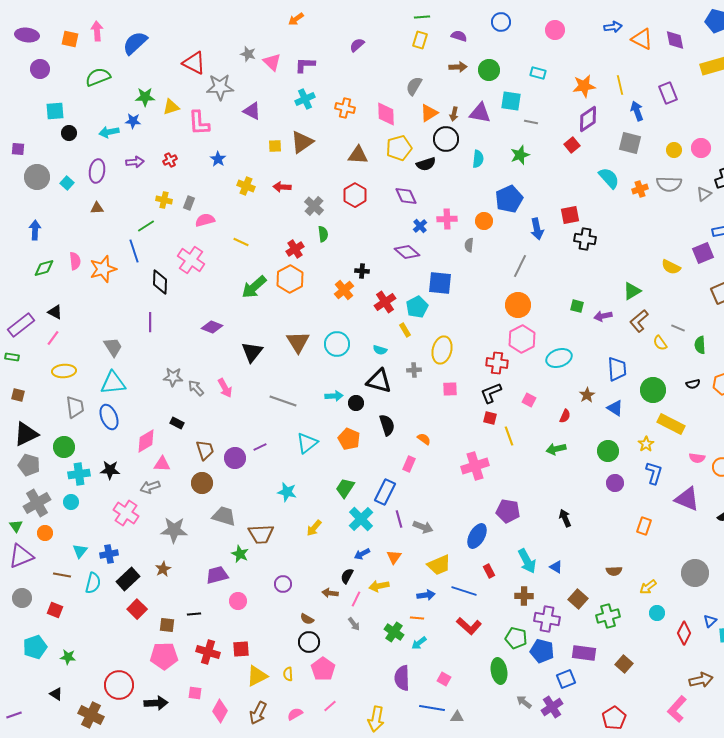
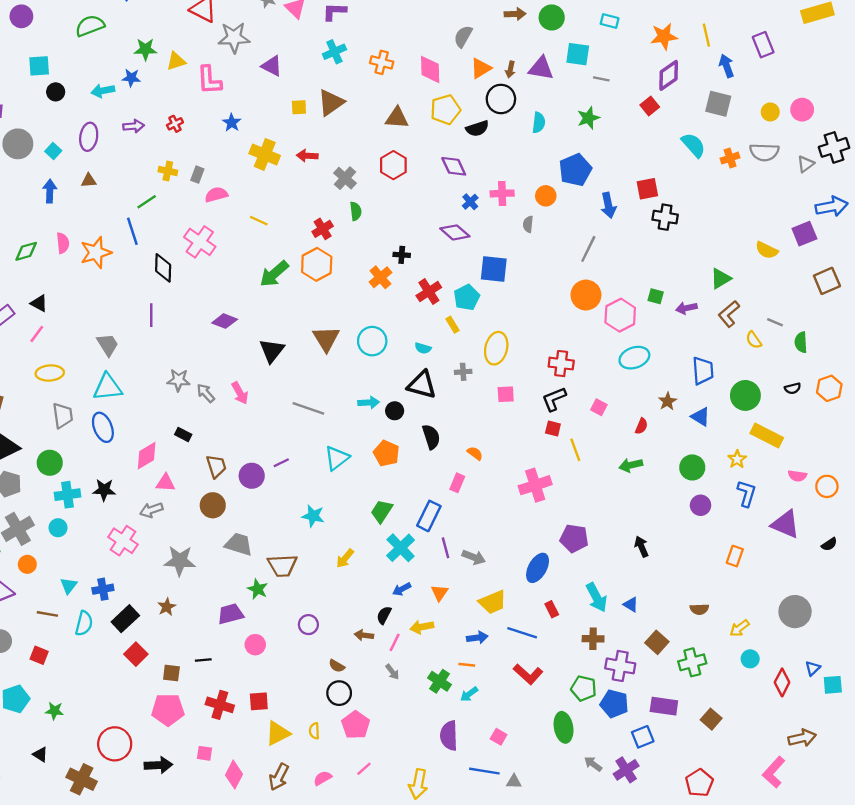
yellow cross: (246, 186) -> (265, 154), size x1.4
blue arrow: (35, 230) -> (50, 191), moved
pink hexagon: (522, 339) -> (620, 315), moved

